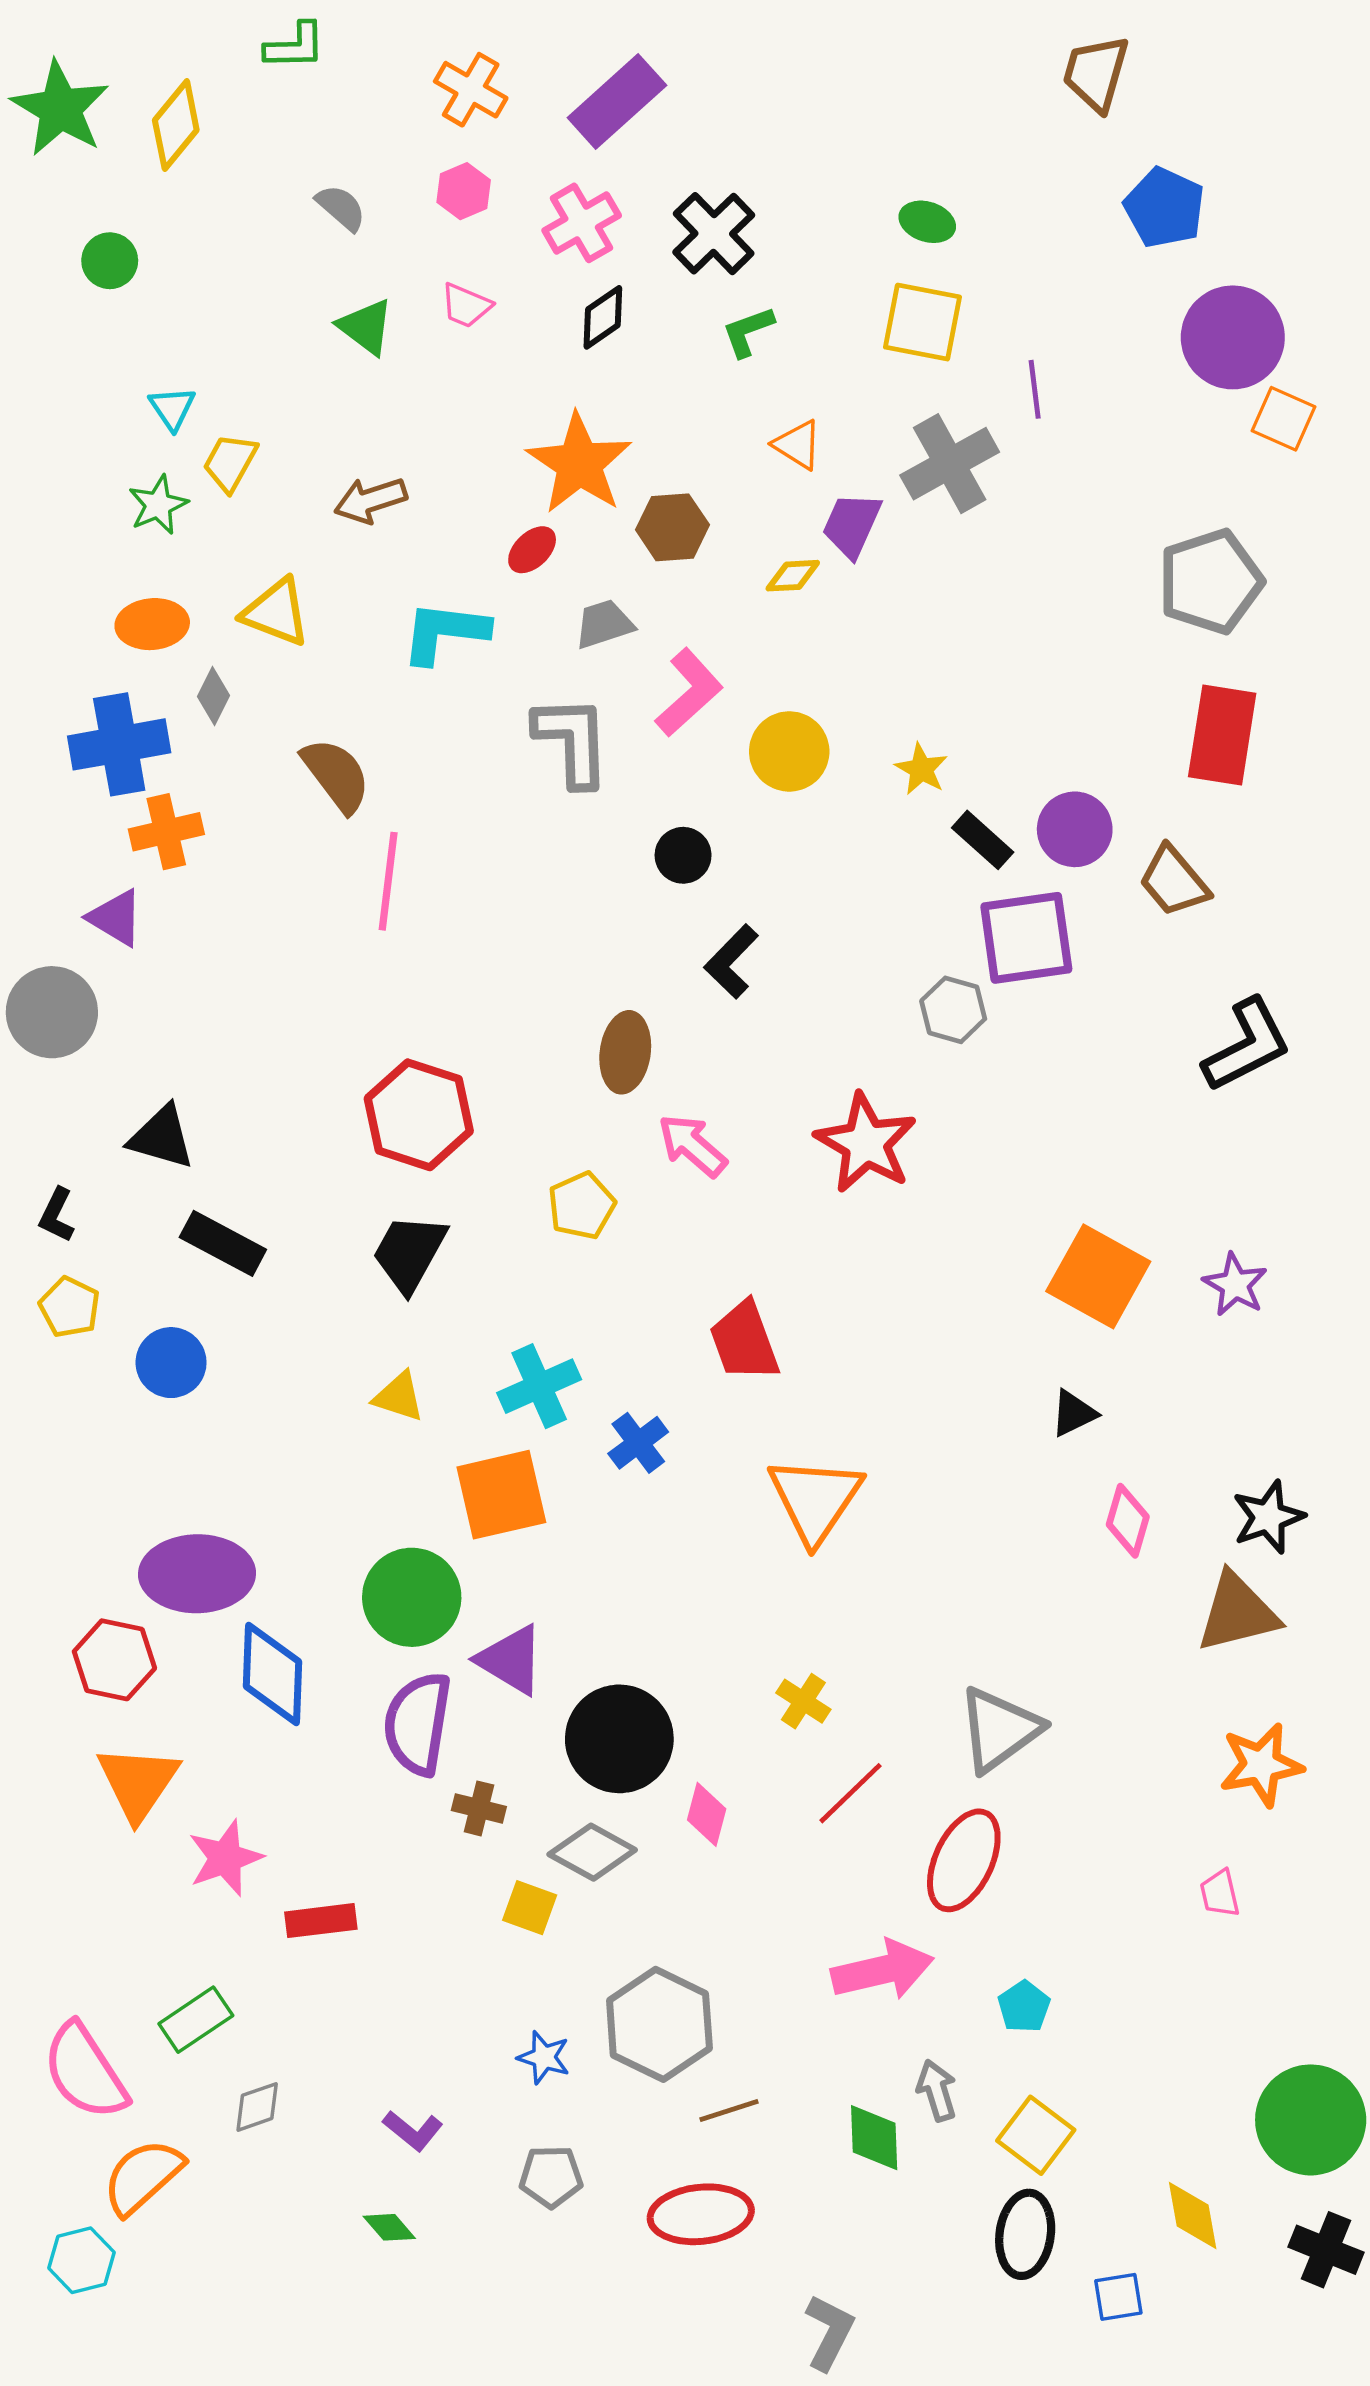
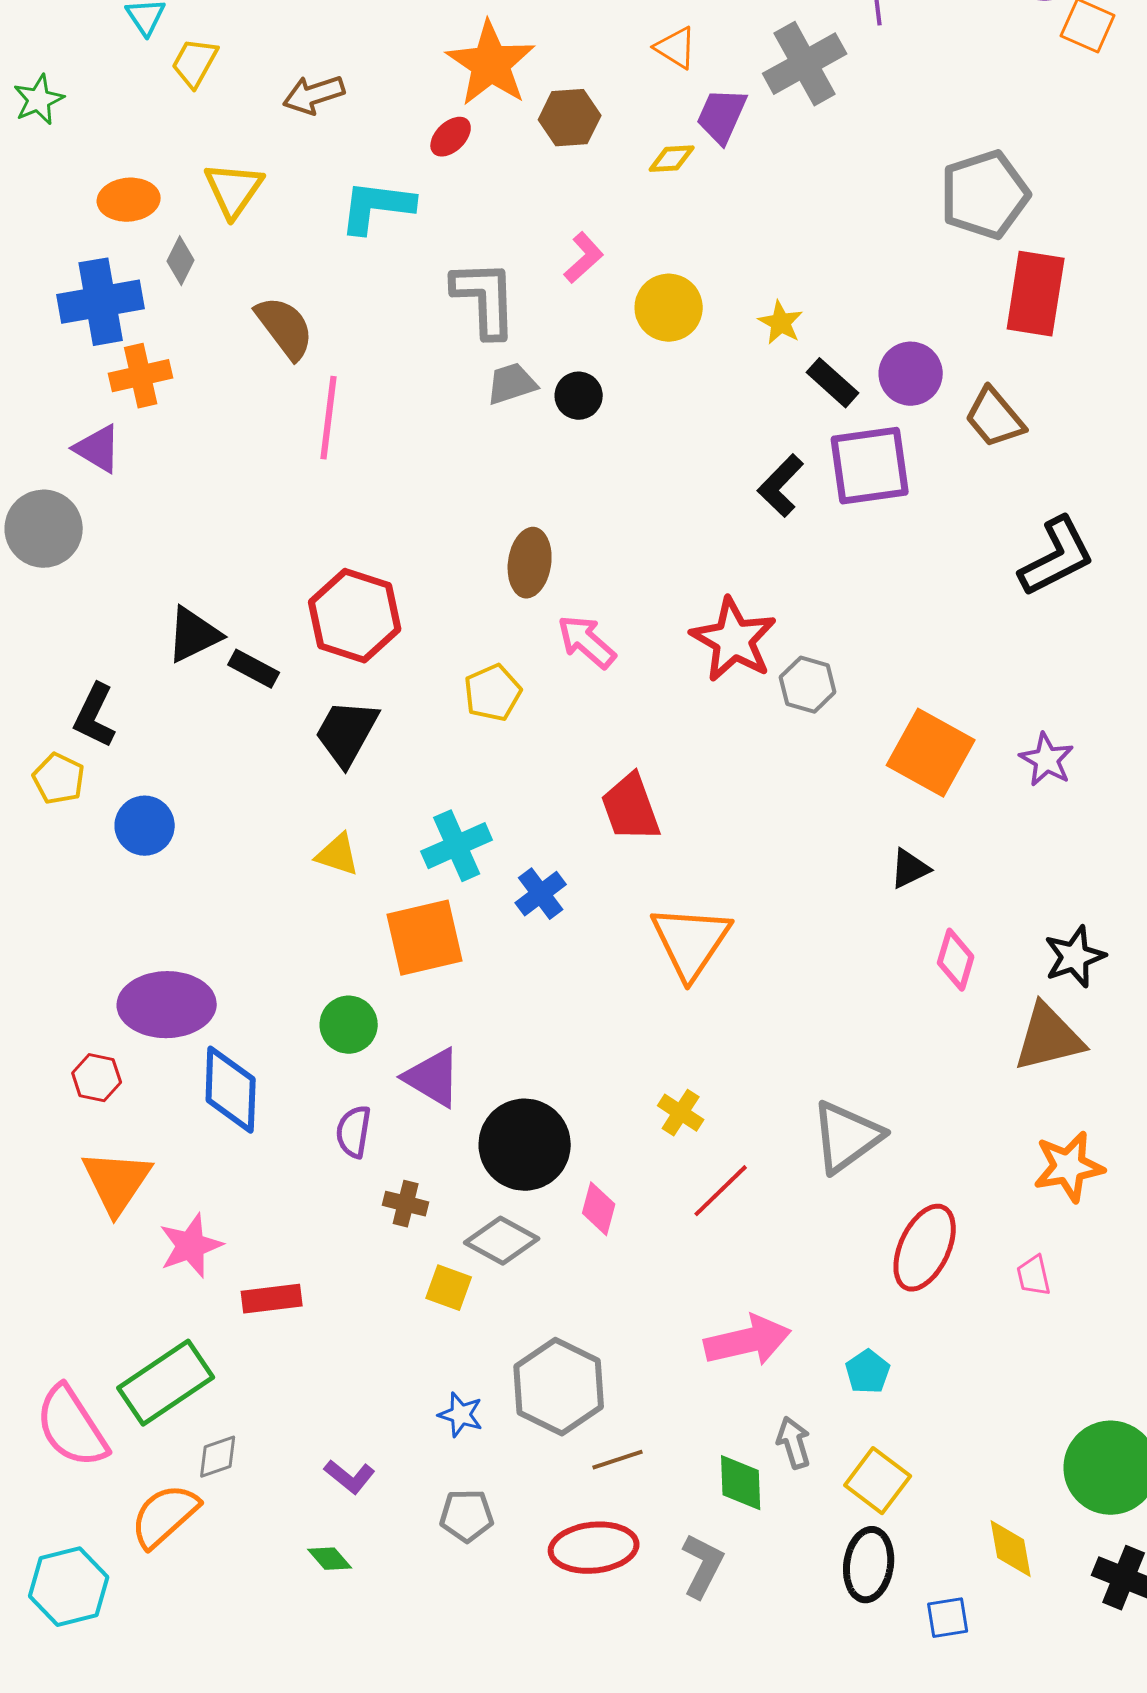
green star: (158, 505) -> (39, 100), moved
gray pentagon: (1210, 582) -> (985, 195), moved
yellow triangle: (276, 612) -> (234, 190), turned 44
gray trapezoid: (604, 624) -> (512, 384), moved
pink L-shape: (689, 692) -> (584, 258), size x0.7
black L-shape: (731, 961) -> (781, 486), moved
gray hexagon: (953, 1010) -> (808, 685), moved
black triangle: (162, 1137) -> (194, 635), moved, turned -42
black L-shape: (57, 1215) -> (95, 716), moved, size x1.4
black rectangle: (223, 1243) -> (254, 669), moved, size x0.7
green circle: (412, 1597) -> (349, 1025), size x0.7
red hexagon: (114, 1660) -> (97, 1078), size x0.7
purple semicircle: (418, 1724) -> (354, 1132), size x0.6
red ellipse: (964, 1860) -> (925, 1248), moved
green rectangle: (196, 2020) -> (166, 1383), size x1.5
orange semicircle: (143, 2177) -> (165, 1516), moved
cyan hexagon: (81, 2260) -> (69, 1587), size x1.4
gray L-shape: (829, 2332) -> (703, 1566), moved

